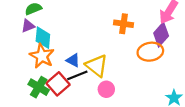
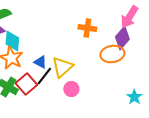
yellow triangle: (97, 66) -> (62, 67), turned 40
black line: (77, 75) -> (44, 76), turned -30

